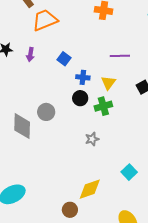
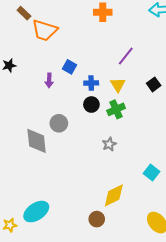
orange trapezoid: (45, 20) -> (45, 30), turned -132
purple arrow: (30, 54) -> (49, 80), moved
purple line: (120, 56) -> (126, 56), turned -42

